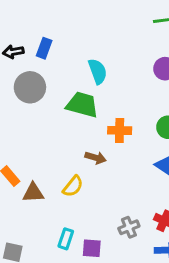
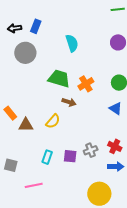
green trapezoid: (82, 105) -> (59, 79), moved
orange cross: (120, 130) -> (86, 84), turned -35
purple square: (92, 248) -> (70, 156), moved

